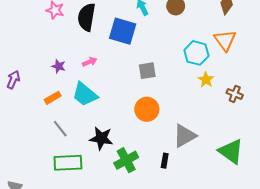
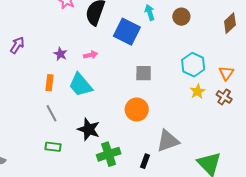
orange triangle: (225, 40) -> (226, 73), moved, size x0.7
purple arrow: (13, 80) -> (17, 45), moved
brown cross: (235, 94) -> (224, 97), moved
orange rectangle: (53, 98) -> (49, 83), turned -63
green rectangle: (68, 163) -> (53, 147), size x0.6

